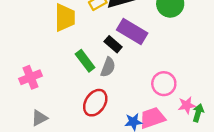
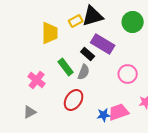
pink cross: (30, 77) -> (37, 80), moved, turned -30
pink circle: (164, 84) -> (128, 74), moved

